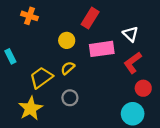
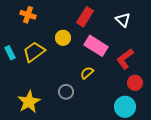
white triangle: (130, 34) -> (123, 20), moved
pink rectangle: (102, 49) -> (96, 46), turned 40
yellow semicircle: (68, 68) -> (87, 73), moved
yellow trapezoid: (41, 78) -> (34, 52), moved

